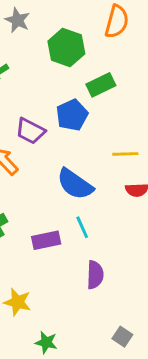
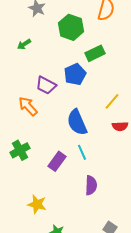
yellow line: (125, 154) -> (112, 101), turned -48
blue semicircle: (75, 184) -> (77, 122), turned 32
purple rectangle: (46, 240) -> (57, 161), turned -42

